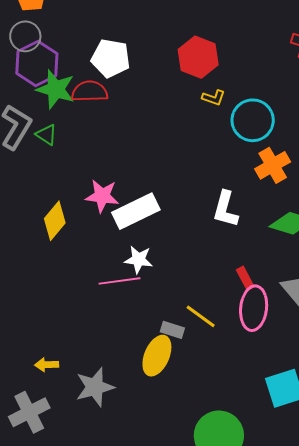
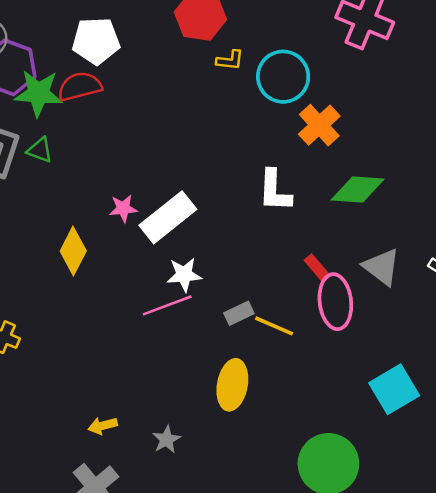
pink star: (102, 196) -> (123, 208), size x0.7
gray rectangle: (172, 330) -> (239, 313), moved, turned -30
gray star: (95, 387) -> (166, 439), size x0.6

